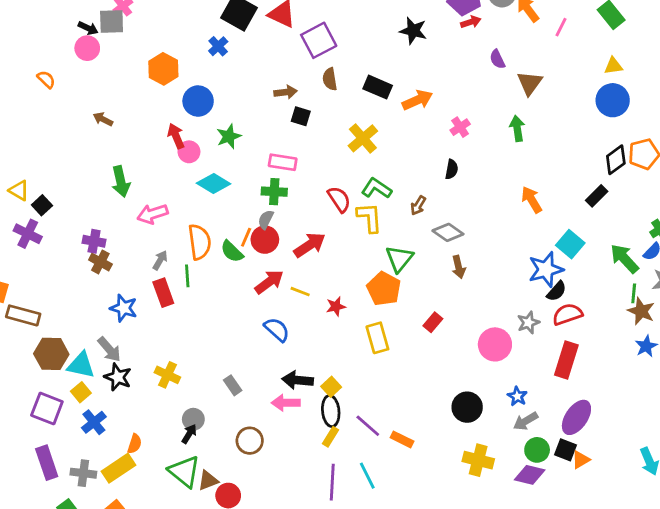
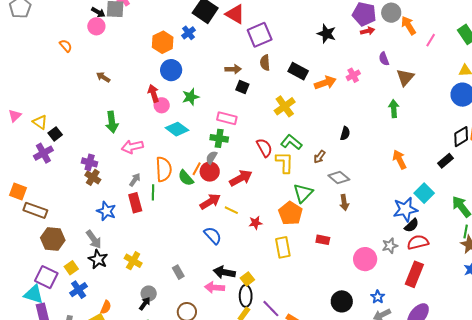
orange hexagon: (163, 69) -> (163, 42), moved
pink cross: (460, 127) -> (353, 75), moved
purple cross: (28, 234) -> (43, 153), turned 30
red rectangle: (433, 322) -> (323, 240), turned 56
cyan triangle: (81, 365) -> (34, 294), moved

